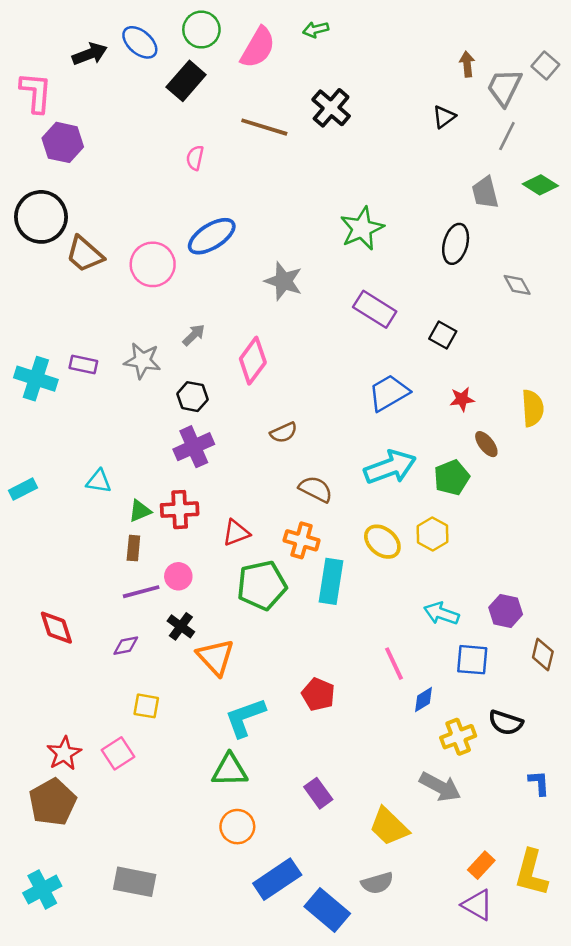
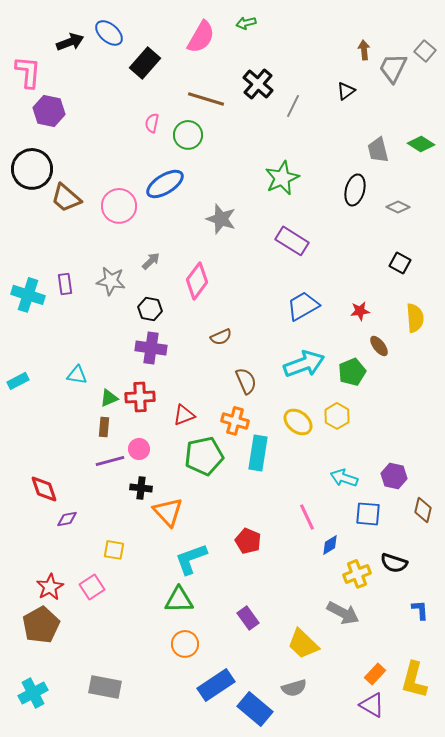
green circle: (201, 30) -> (188, 135), moved
gray line: (507, 136) -> (293, 106), moved
gray diamond: (517, 285) -> (398, 207), moved, turned -35
black square: (443, 335) -> (400, 263), moved
purple rectangle: (83, 365) -> (65, 284), turned 70
purple cross: (194, 447) -> (151, 348), turned 32
brown semicircle: (316, 489) -> (246, 381), turned 40
black cross: (181, 626) -> (141, 488), turned -30
purple diamond: (126, 646) -> (67, 519), moved

